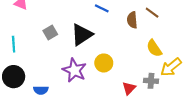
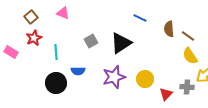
brown line: (152, 13) -> (188, 36), moved
yellow circle: (104, 63) -> (145, 79), moved
purple star: (74, 70) -> (114, 77), turned 30
blue semicircle: (41, 90) -> (78, 71), moved

